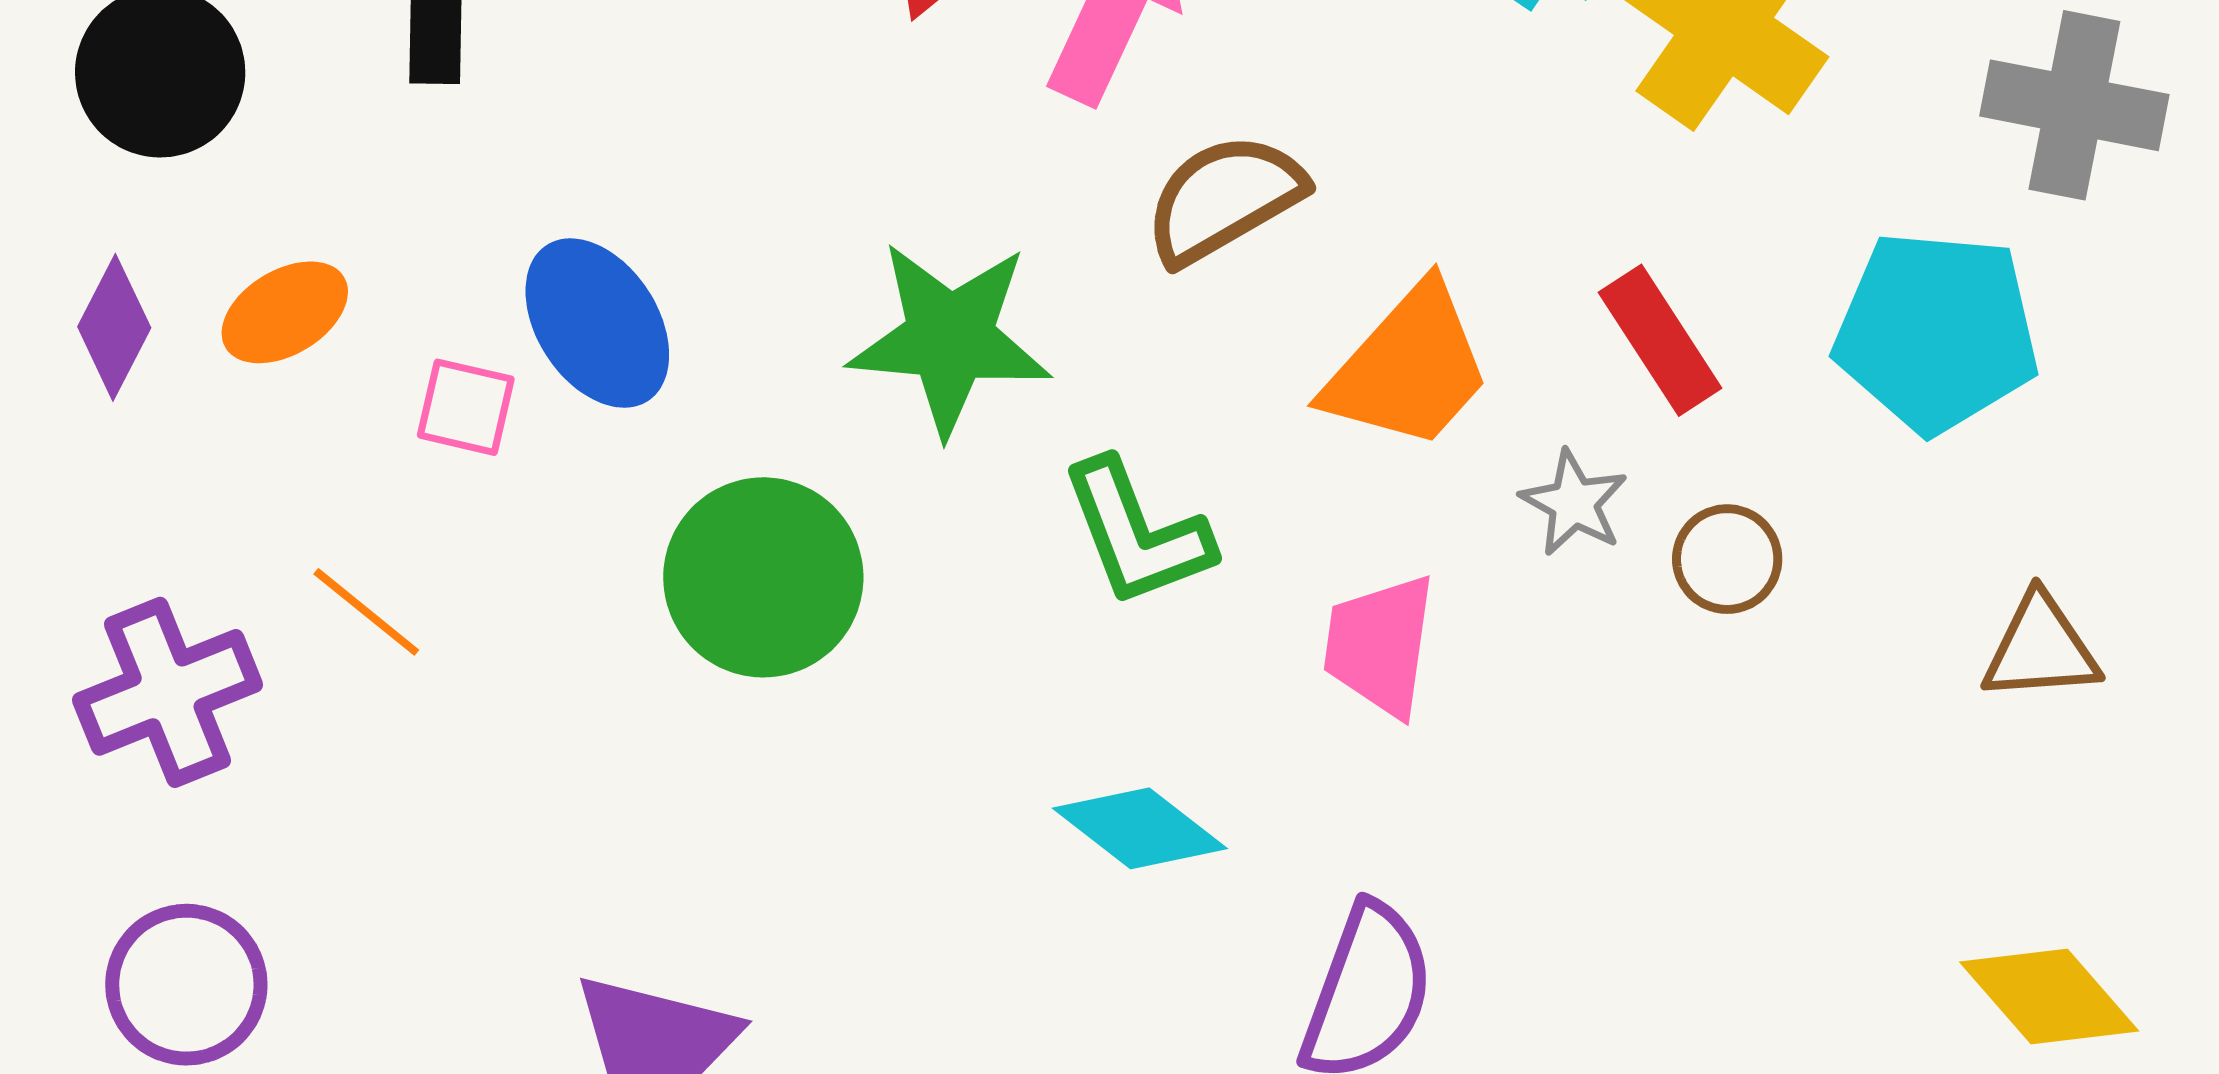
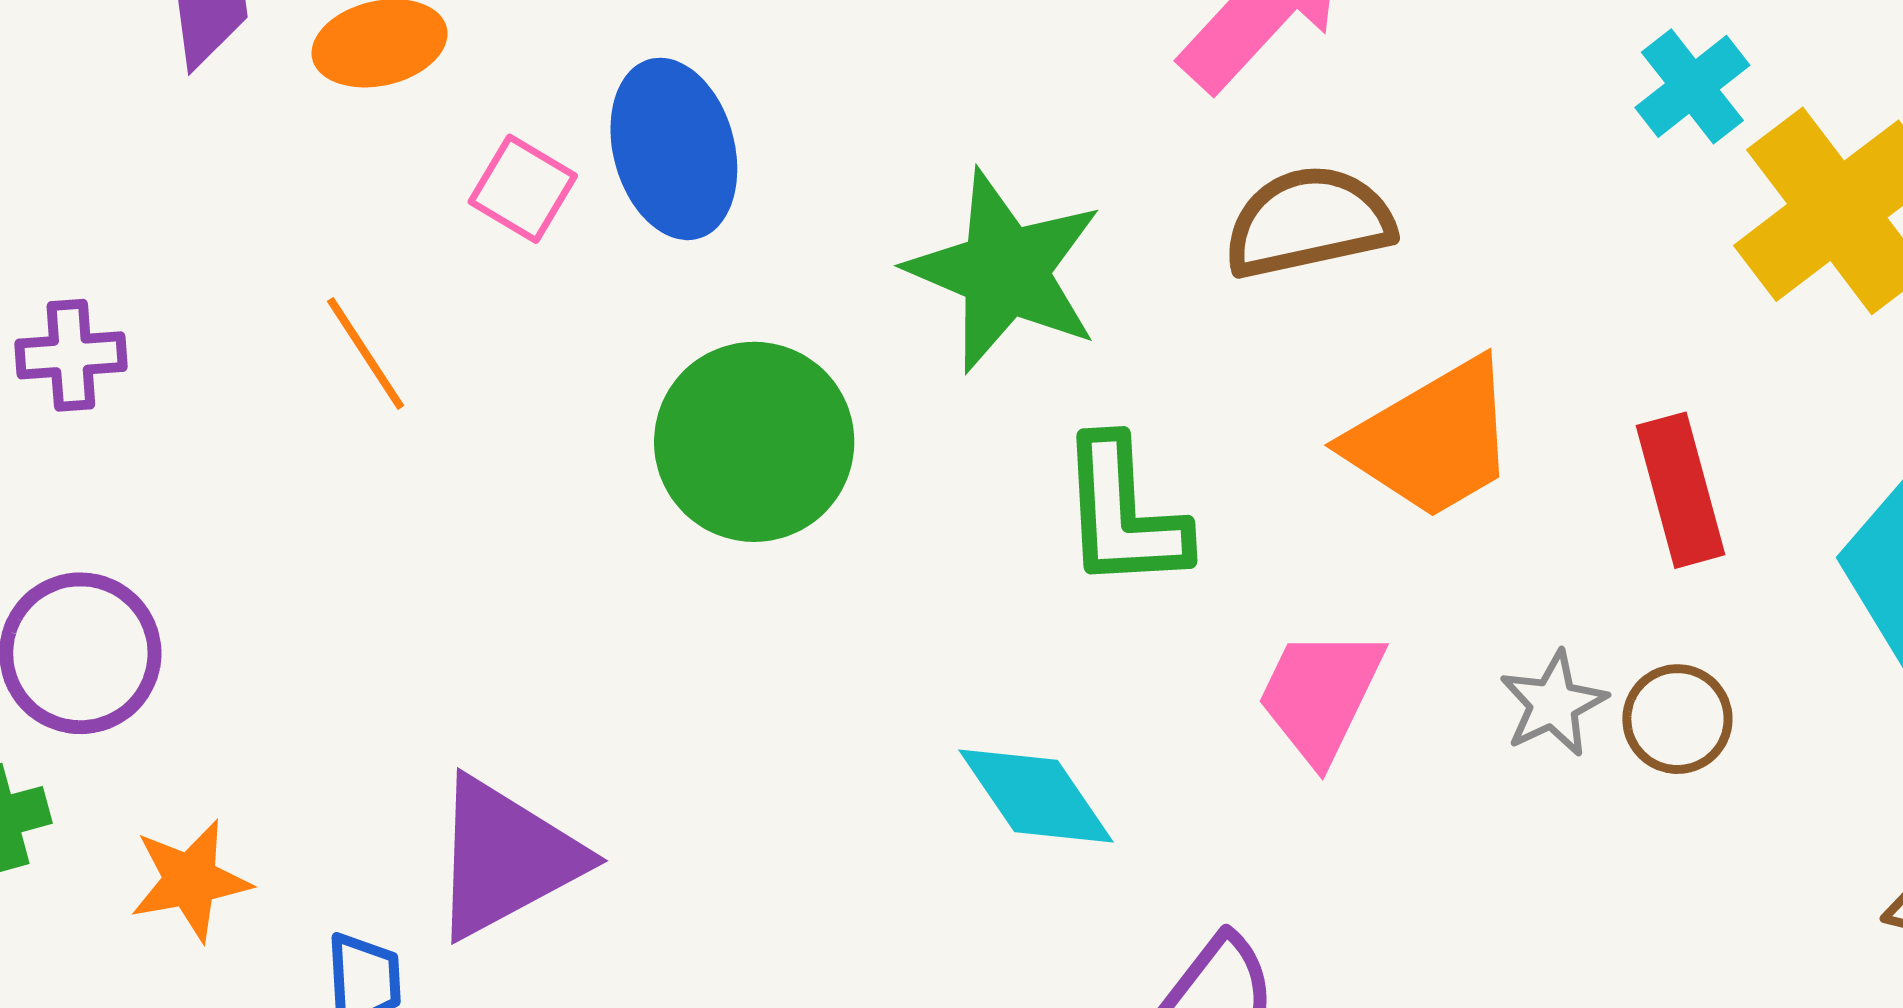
gray star: (1574, 503) -> (1553, 704), moved
purple cross: (168, 692) -> (71, 355), moved, size x0.6

